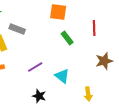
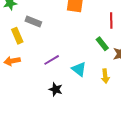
green rectangle: (67, 38) -> (102, 44), moved
yellow arrow: (88, 94) -> (105, 76), moved

